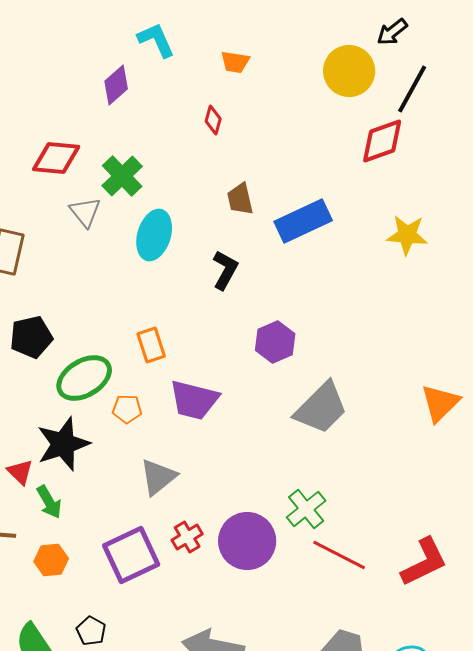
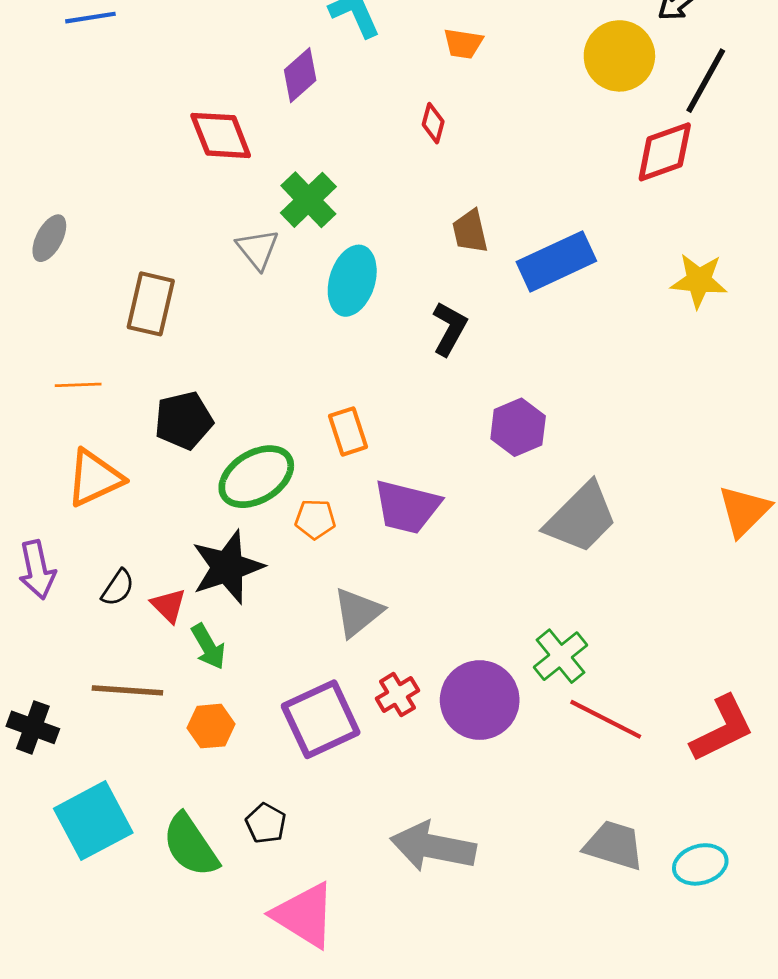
red diamond: (56, 158) -> (221, 135), moved, turned 63

